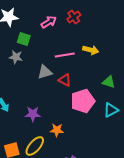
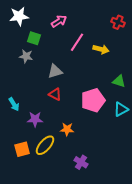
red cross: (74, 17) -> (118, 22), moved, turned -32
pink line: (65, 55) -> (77, 42), moved, turned -48
red triangle: (65, 80) -> (55, 94), moved
purple star: (33, 114) -> (35, 119), moved

